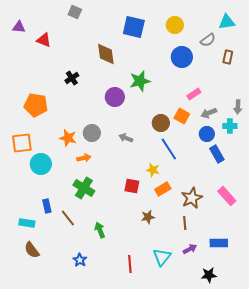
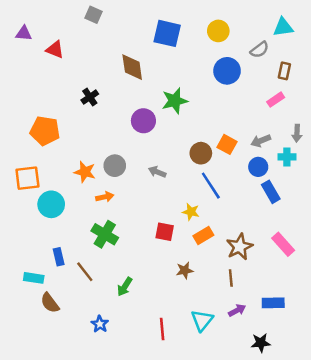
pink rectangle: (194, 94) -> (276, 100), moved
green arrow: (100, 230) -> (125, 287), turned -126
brown semicircle: (32, 250) -> (50, 303), moved

